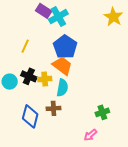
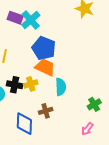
cyan semicircle: (62, 88) -> (61, 87), moved

